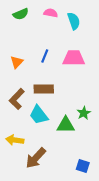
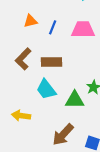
orange triangle: (17, 62) -> (30, 21), moved, turned 32
brown L-shape: (17, 99) -> (23, 59), moved
brown arrow: (36, 158) -> (63, 135), moved

